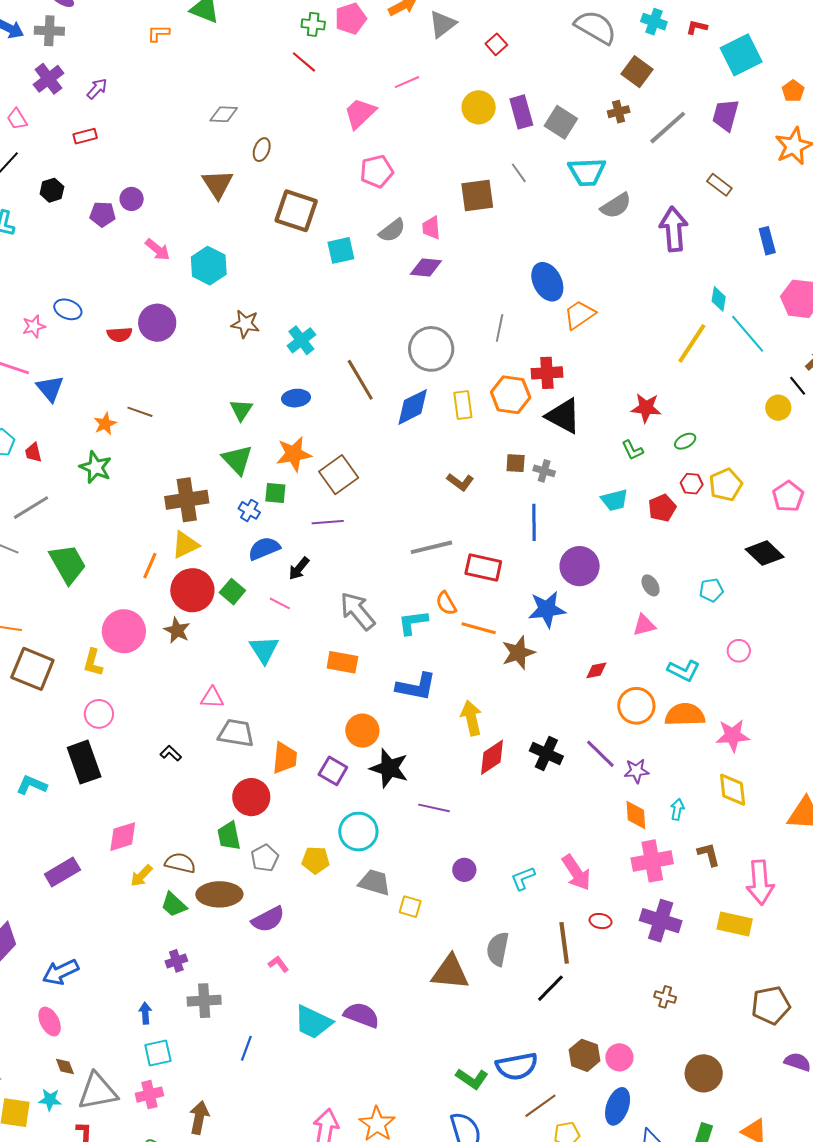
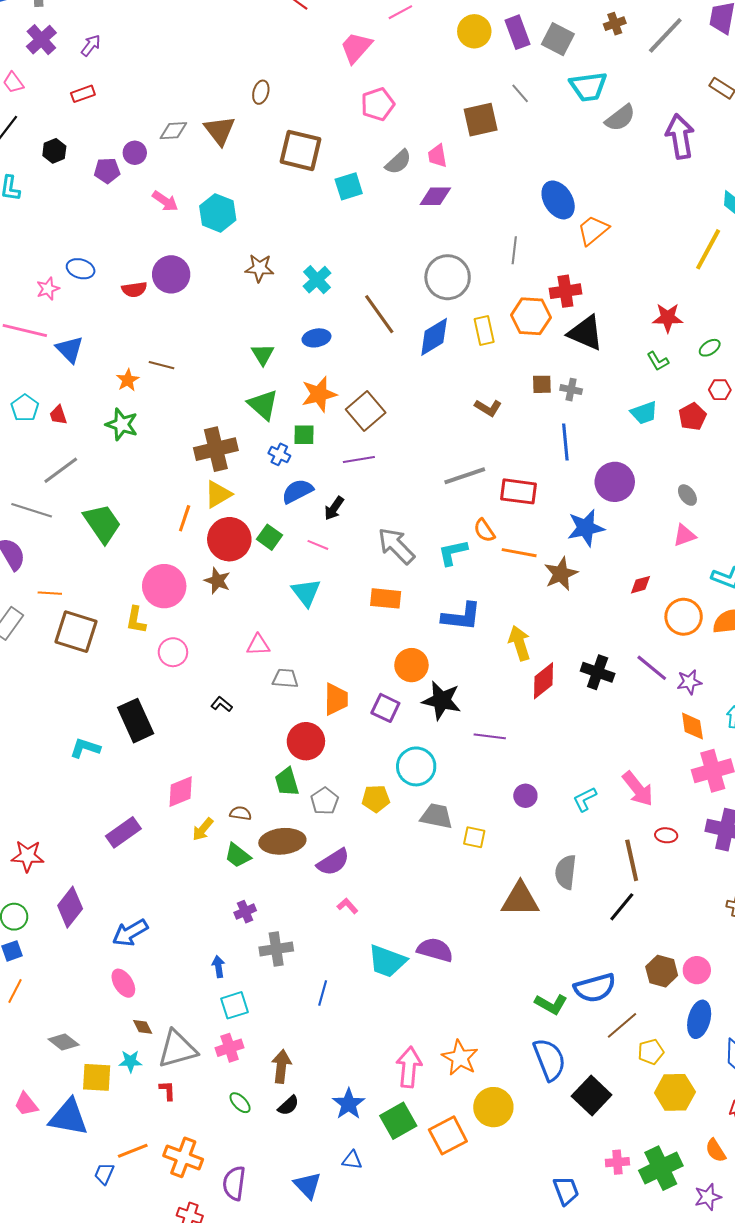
gray diamond: (224, 114) -> (173, 131), moved
pink circle: (99, 714) -> (173, 652), moved
gray trapezoid: (236, 733) -> (285, 678), size x0.7
brown semicircle: (180, 863) -> (241, 813), size x0.7

